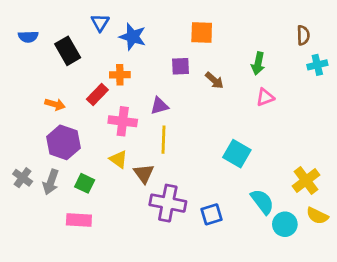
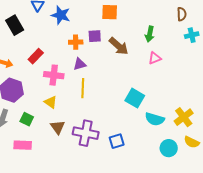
orange cross: (120, 75) -> (76, 42), moved
brown arrow: (214, 80) -> (119, 46), size x1.5
brown triangle: (144, 173) -> (58, 127), moved
cyan semicircle: (262, 202) -> (155, 119), moved, turned 144

